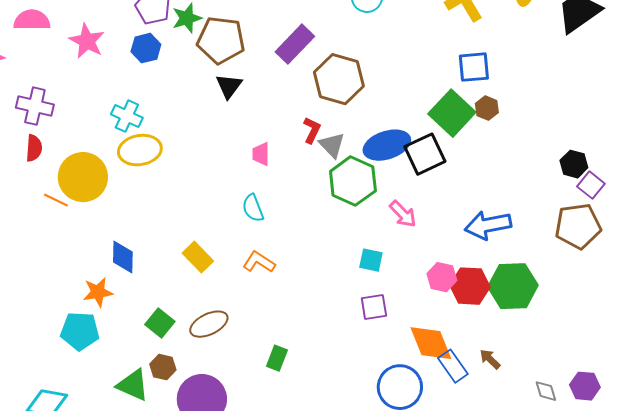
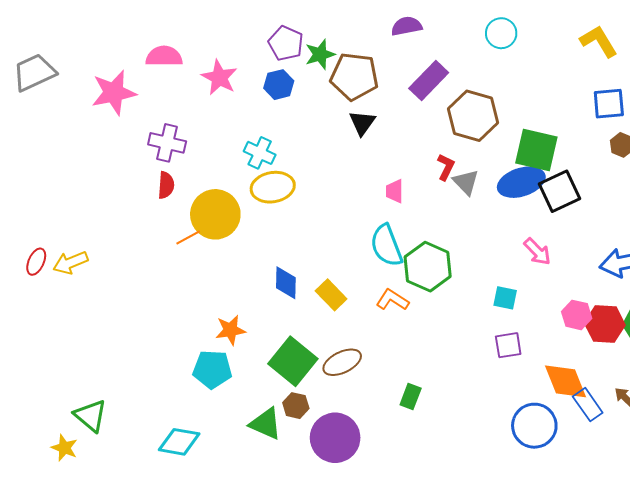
green square: (452, 113) -> (536, 150), moved, turned -30
green hexagon: (353, 181) -> (428, 267), moved
orange line: (56, 200) -> (188, 237), turned -55
cyan semicircle: (253, 208) -> (386, 246), size x1.5
blue diamond: (123, 257) -> (286, 283), moved
green square: (160, 323) -> (293, 361), size x1.6

